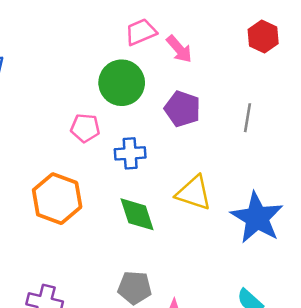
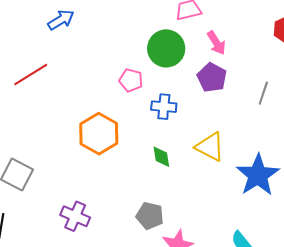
pink arrow: (179, 49) -> (216, 43), moved
green diamond: (137, 214) -> (161, 157), size x0.7

